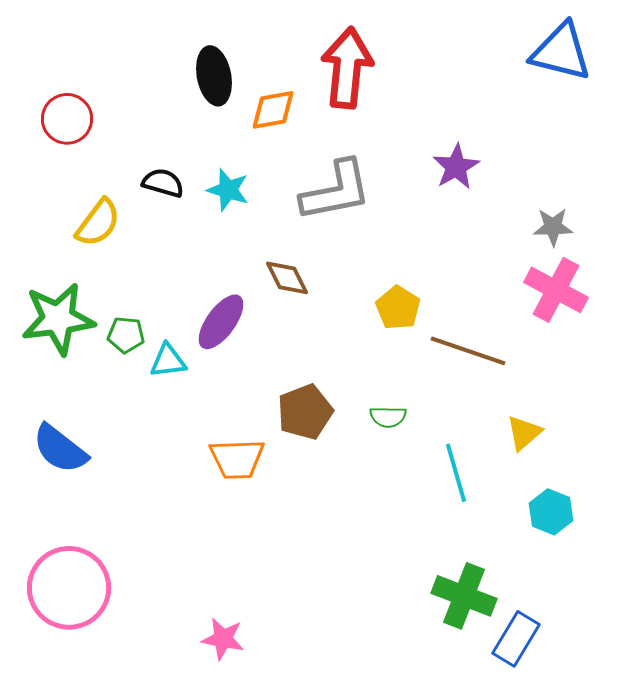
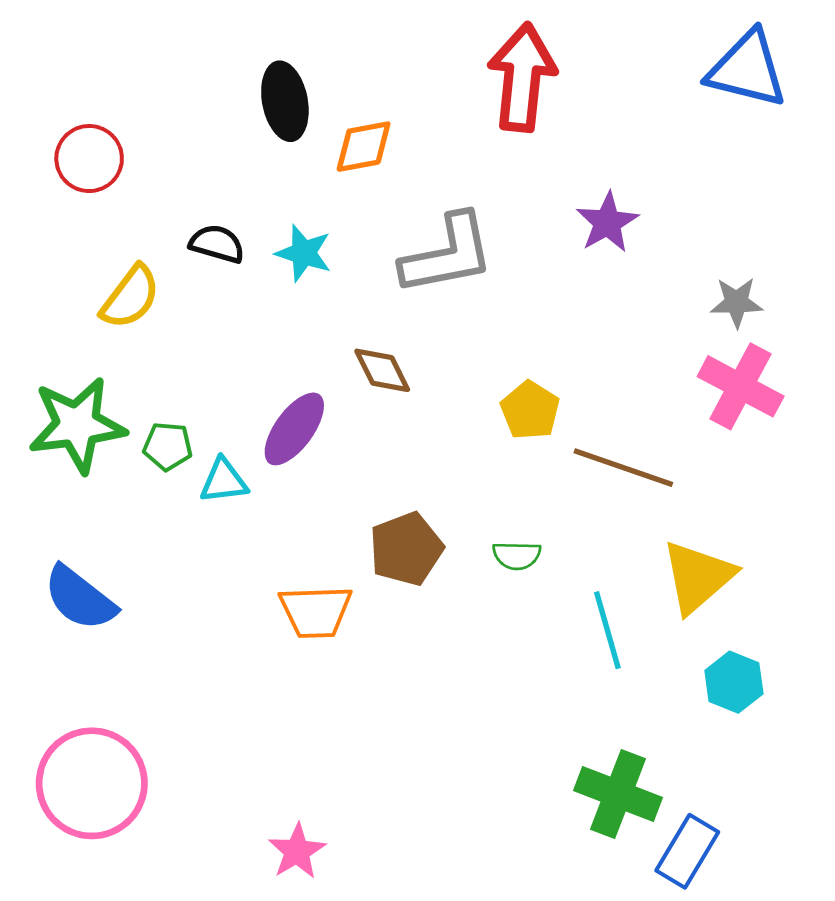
red arrow: (347, 68) -> (522, 77), moved
yellow triangle: (524, 433) -> (698, 577), size x1.6
pink star: (223, 639) -> (297, 851), turned 30

